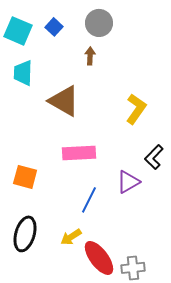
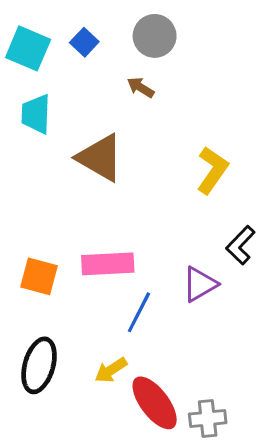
brown arrow: (90, 56) -> (141, 87), turned -60
pink rectangle: (79, 153) -> (108, 264), moved

